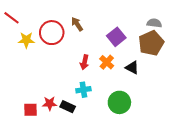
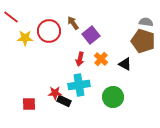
purple square: (116, 37) -> (91, 35), moved
brown pentagon: (151, 43) -> (143, 41), turned -30
cyan cross: (83, 90) -> (79, 85), size x1.5
red star: (50, 103) -> (55, 93), moved

